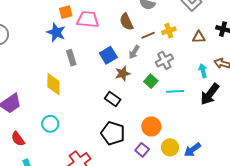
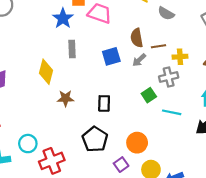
brown semicircle: (126, 22) -> (137, 38), moved
yellow cross: (169, 31) -> (180, 57), moved
brown star: (123, 74) -> (65, 98), moved
black rectangle: (113, 99) -> (104, 103), turned 42
cyan circle: (50, 124) -> (28, 144), moved

